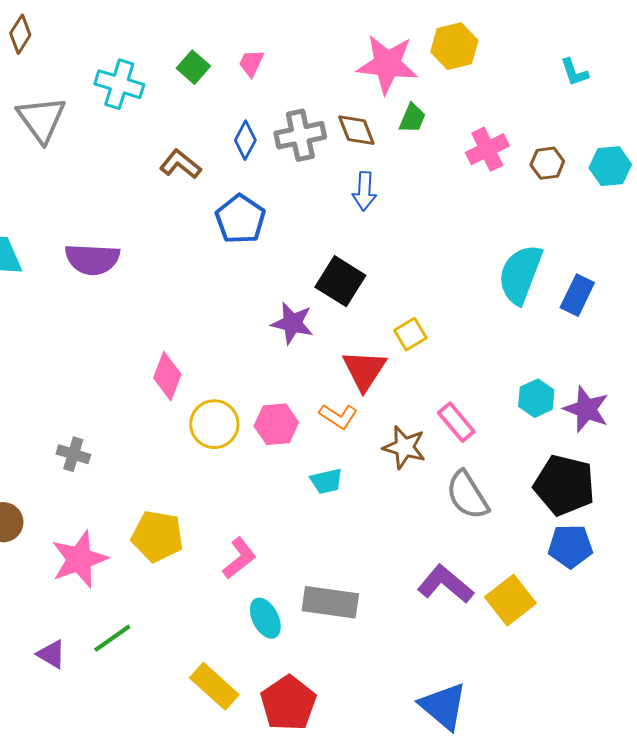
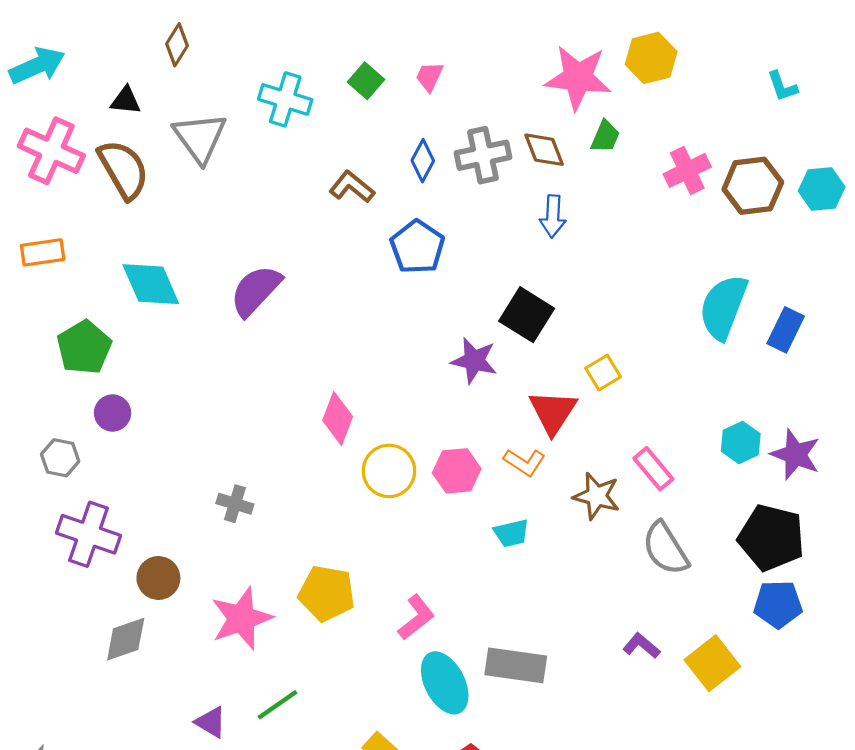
brown hexagon: (547, 163) -> (753, 186), size x1.6
purple semicircle: (92, 259) -> (256, 291), turned 130
purple L-shape: (445, 584) -> (641, 646), size x0.6
cyan ellipse: (265, 618) -> (445, 683), size x1.4

